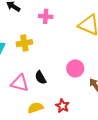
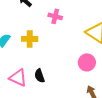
pink circle: (75, 68) -> (87, 62), moved

